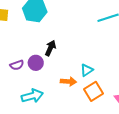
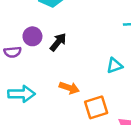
purple circle: (36, 63) -> (32, 36), moved
cyan triangle: (87, 70) -> (115, 65), moved

